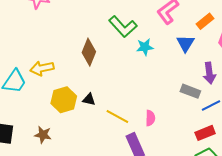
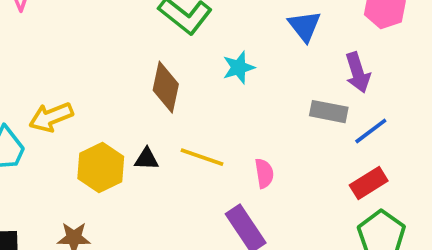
cyan star: (145, 47) -> (239, 67), moved
brown diamond: (89, 52) -> (166, 87), moved
yellow line: (117, 117) -> (202, 157), moved

